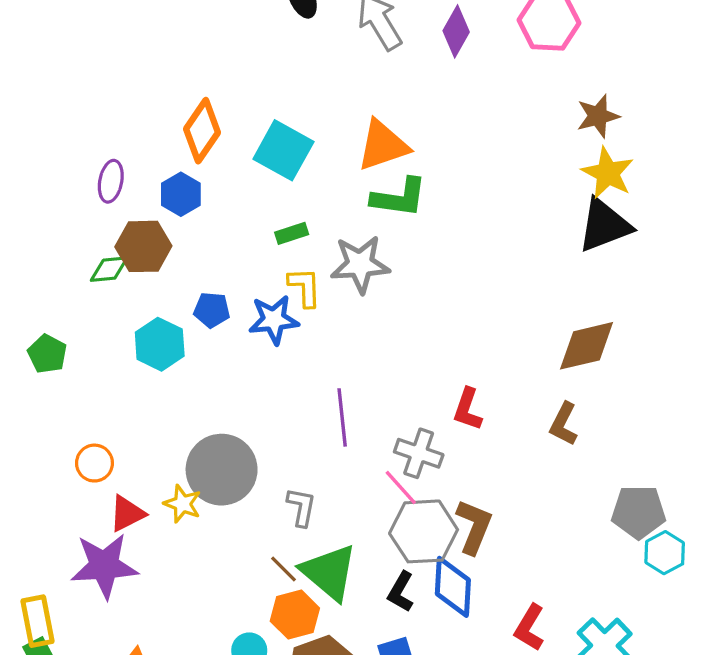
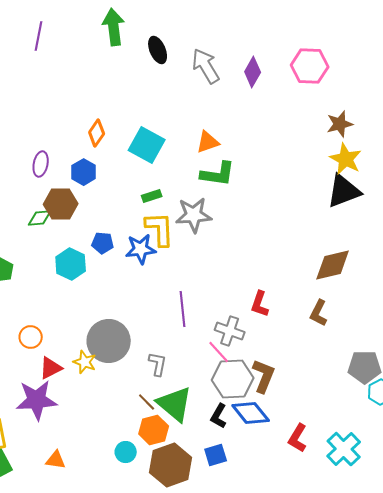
orange diamond: (202, 131) -> (97, 133), size x0.7
orange triangle: (383, 145) -> (208, 142), size x0.7
yellow L-shape: (305, 287) -> (160, 229), size x1.4
blue diamond: (453, 587) -> (251, 413), turned -42

